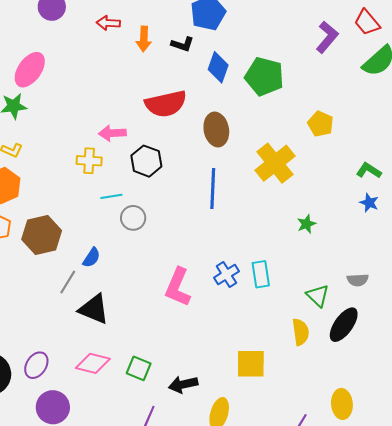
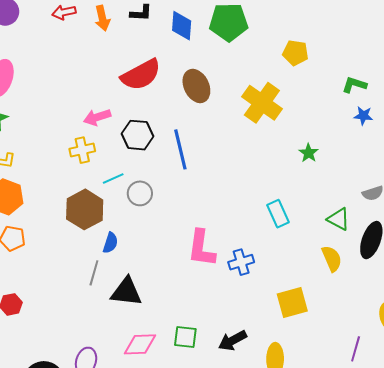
blue line: (213, 188) -> (180, 149), moved
brown hexagon: (42, 235) -> (85, 209), moved
blue cross: (226, 274) -> (241, 262), moved, turned 30

